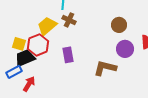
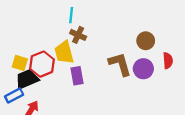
brown circle: (119, 25) -> (146, 41), moved
yellow trapezoid: (47, 26) -> (64, 52), moved, turned -65
brown L-shape: (105, 68) -> (120, 64), moved, turned 60

